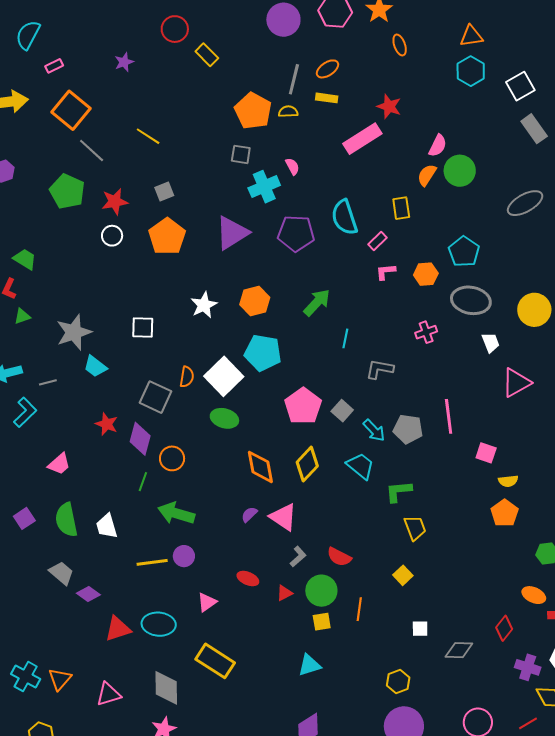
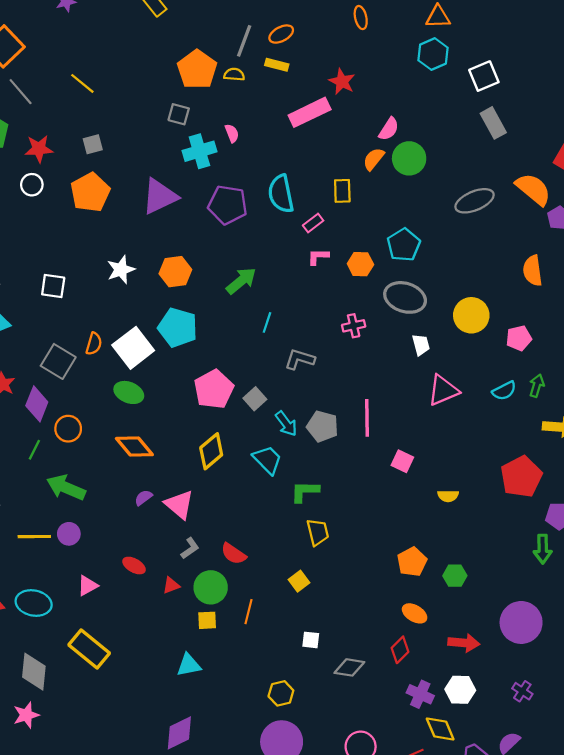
orange diamond: (260, 467) -> (134, 447), moved, turned -36
yellow semicircle: (508, 481) -> (448, 496), moved
orange pentagon: (504, 513) -> (412, 562), moved
orange ellipse: (534, 595) -> (415, 613), moved

